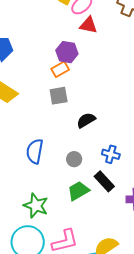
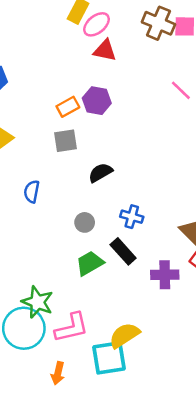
purple hexagon: (67, 52) -> (97, 101), moved
blue semicircle: (35, 151) -> (32, 191), moved, size x0.7
green star: (36, 206) -> (37, 302), moved

